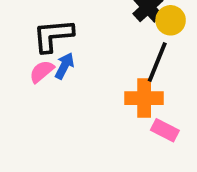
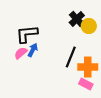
black line: (157, 62) -> (71, 57), moved
orange cross: (144, 98) -> (88, 67), moved

